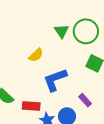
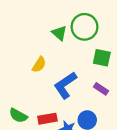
purple rectangle: (85, 100) -> (101, 89), moved

